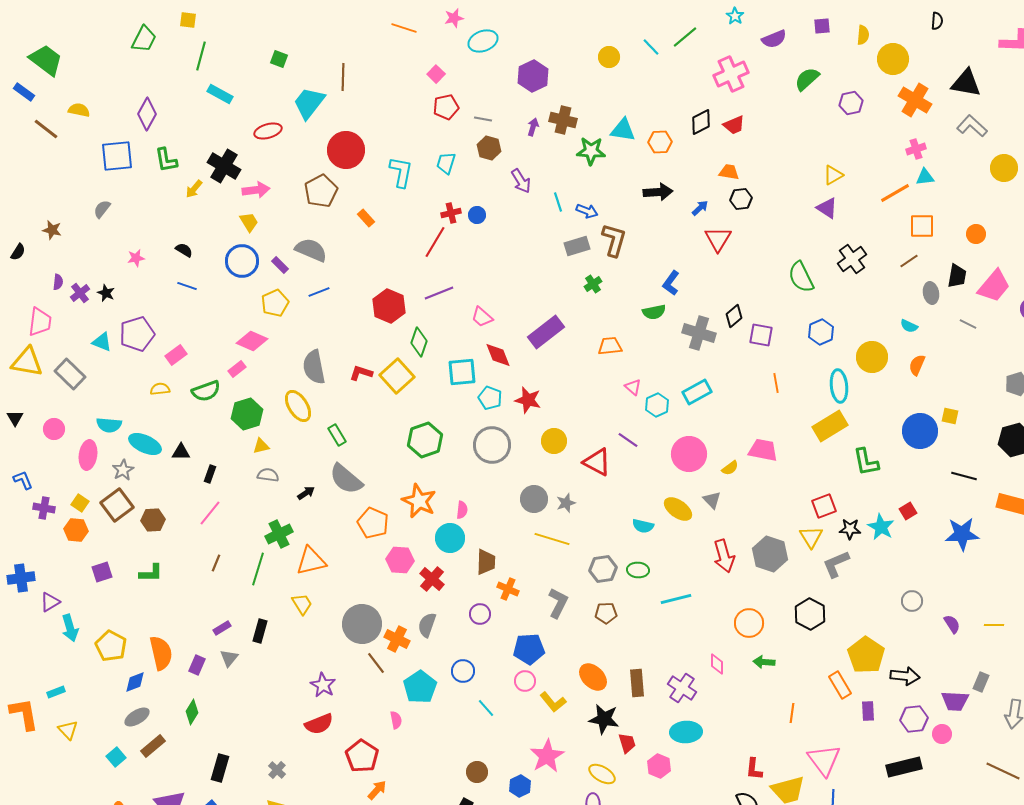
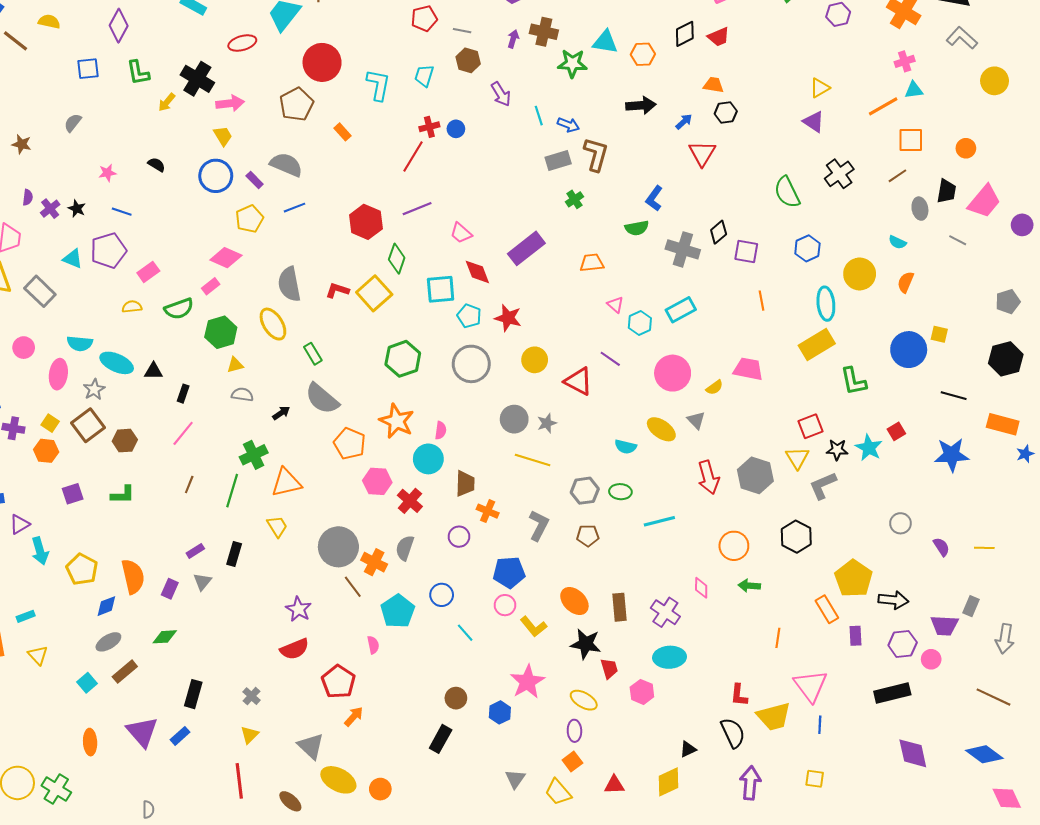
blue square: (117, 156) -> (88, 69), size x0.7
blue line: (187, 286) -> (122, 212), moved
green diamond: (192, 712) -> (165, 637), turned 55

